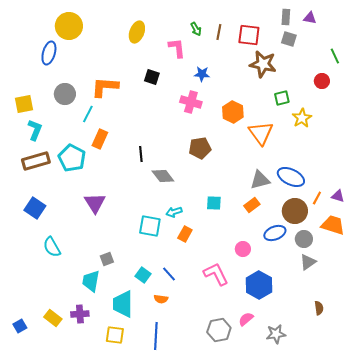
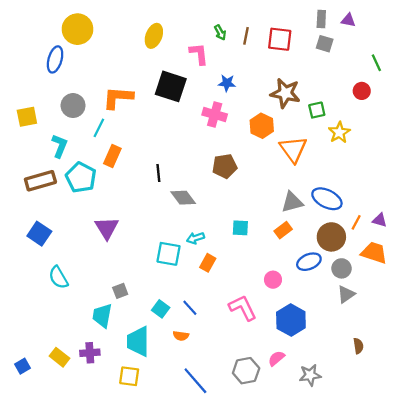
brown star: (263, 64) -> (285, 93), moved
black square: (152, 77) -> (171, 86), size x1.8
cyan L-shape: (35, 130) -> (60, 146), moved
blue line: (156, 336) -> (195, 381), moved, turned -44

